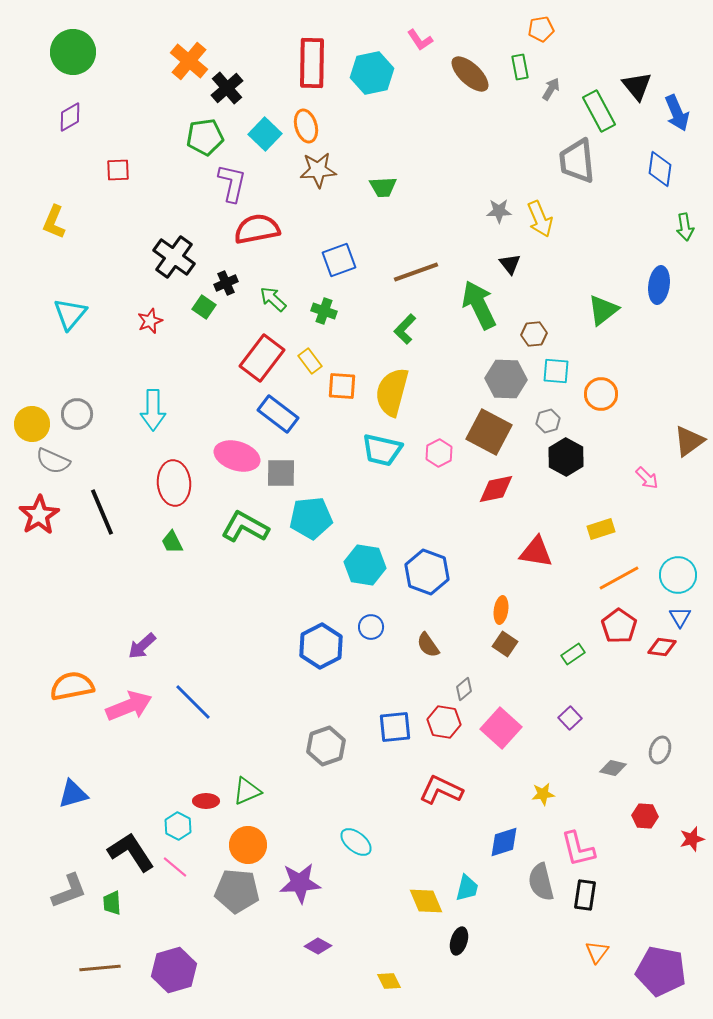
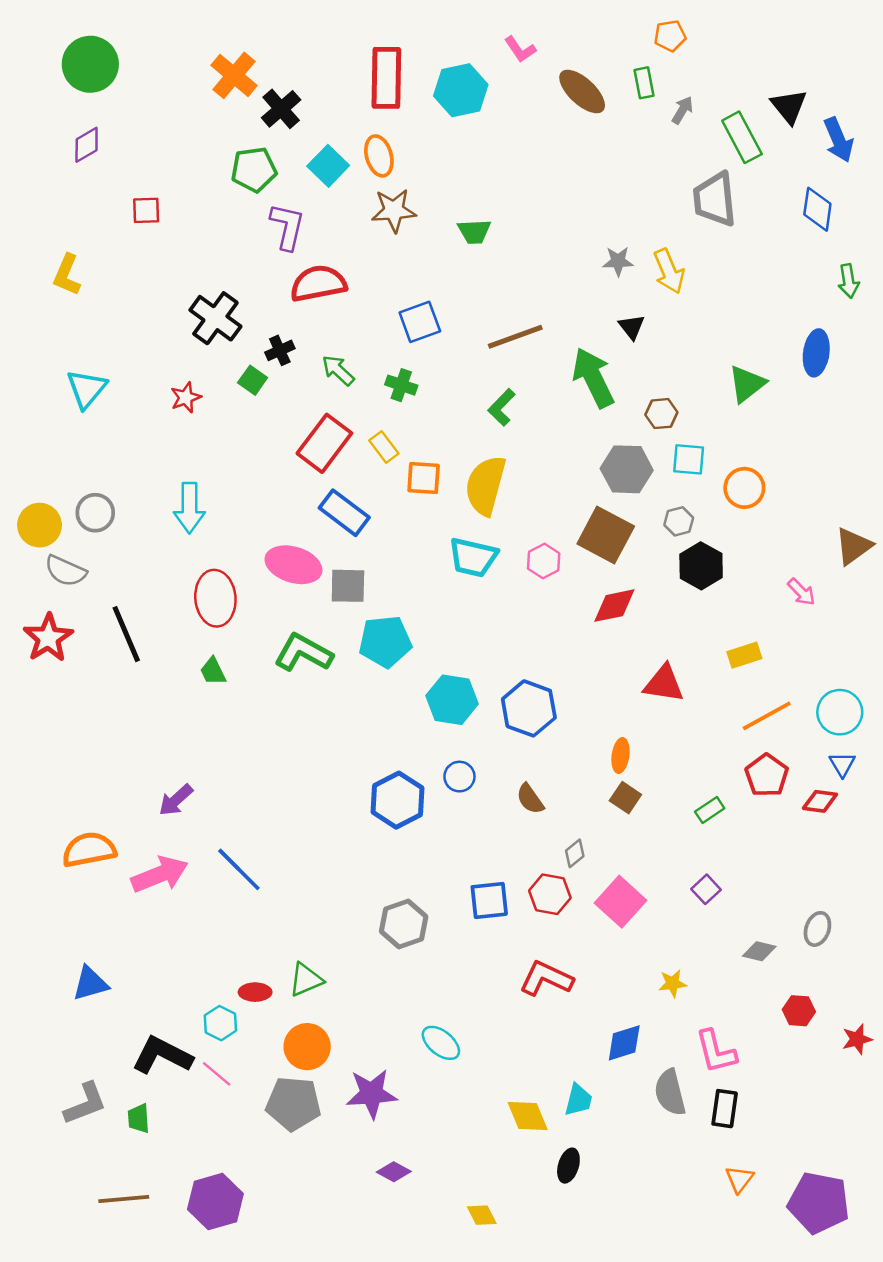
black L-shape: (131, 852) -> (162, 1055), turned -30

